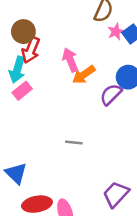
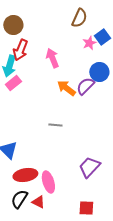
brown circle: (23, 32) -> (13, 25), moved
pink star: (116, 32) -> (89, 43), moved
orange arrow: (84, 75) -> (66, 88), moved, turned 72

